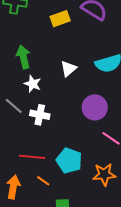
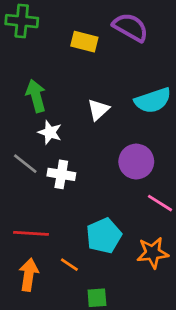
yellow rectangle: (60, 19) -> (84, 42), turned 36
red line: (32, 157) -> (31, 233), moved
cyan pentagon: (69, 161) -> (104, 236), turned 30

